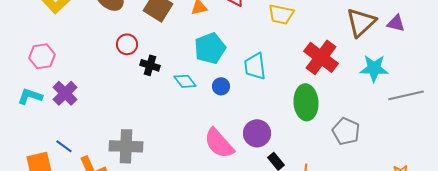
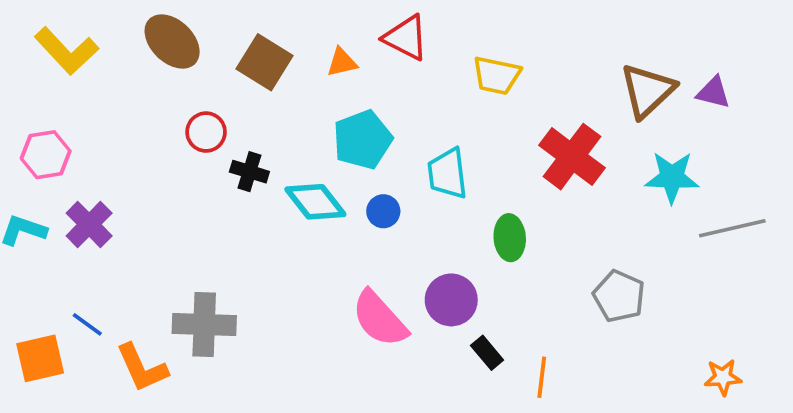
cyan diamond: (185, 81) -> (315, 202), size x1.4
green ellipse: (306, 102) -> (510, 238), moved, size x0.7

